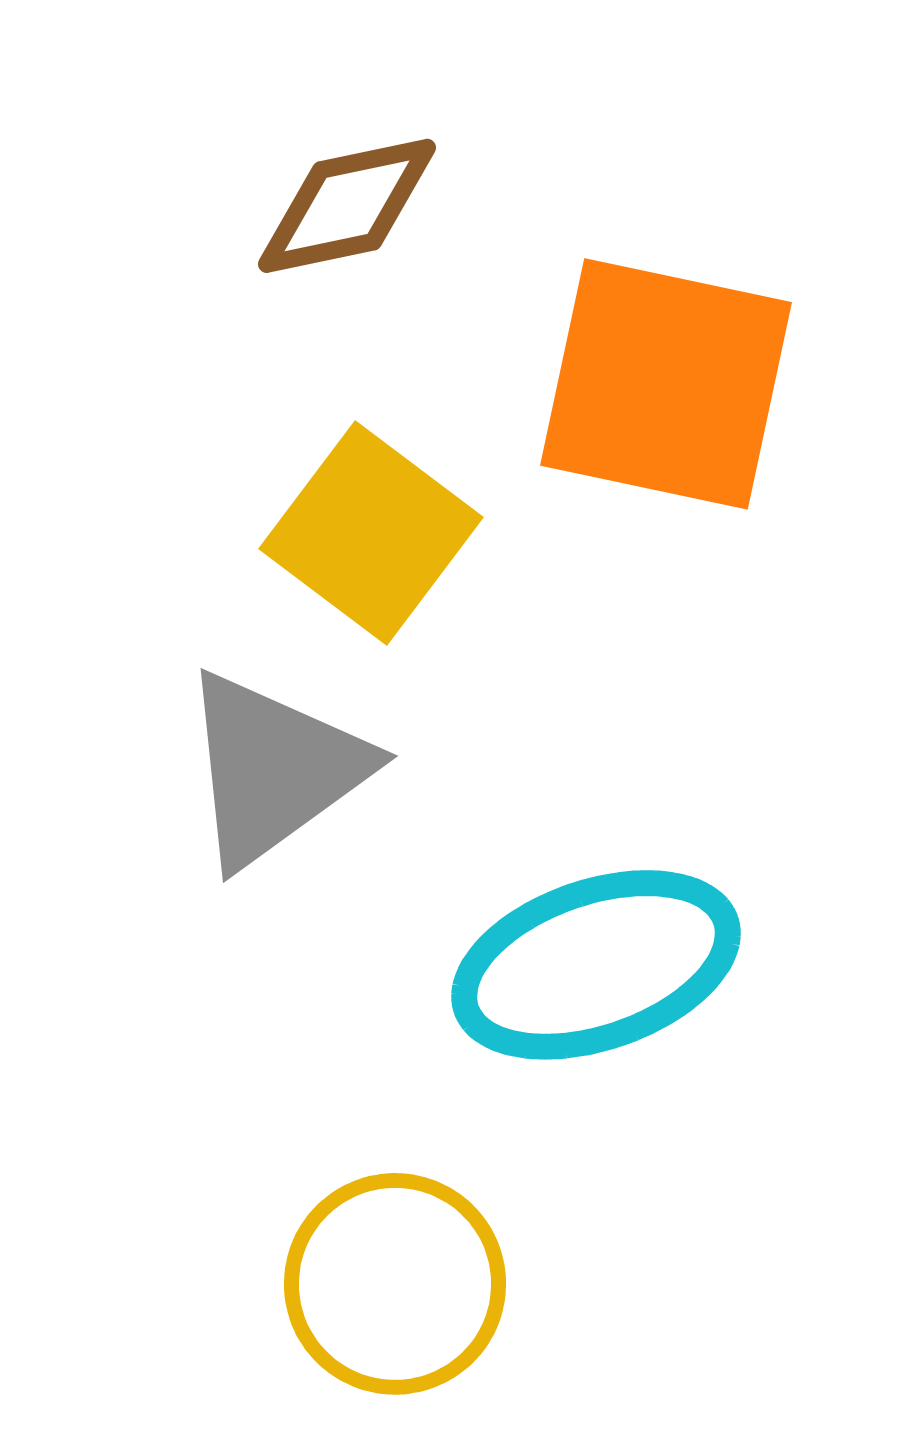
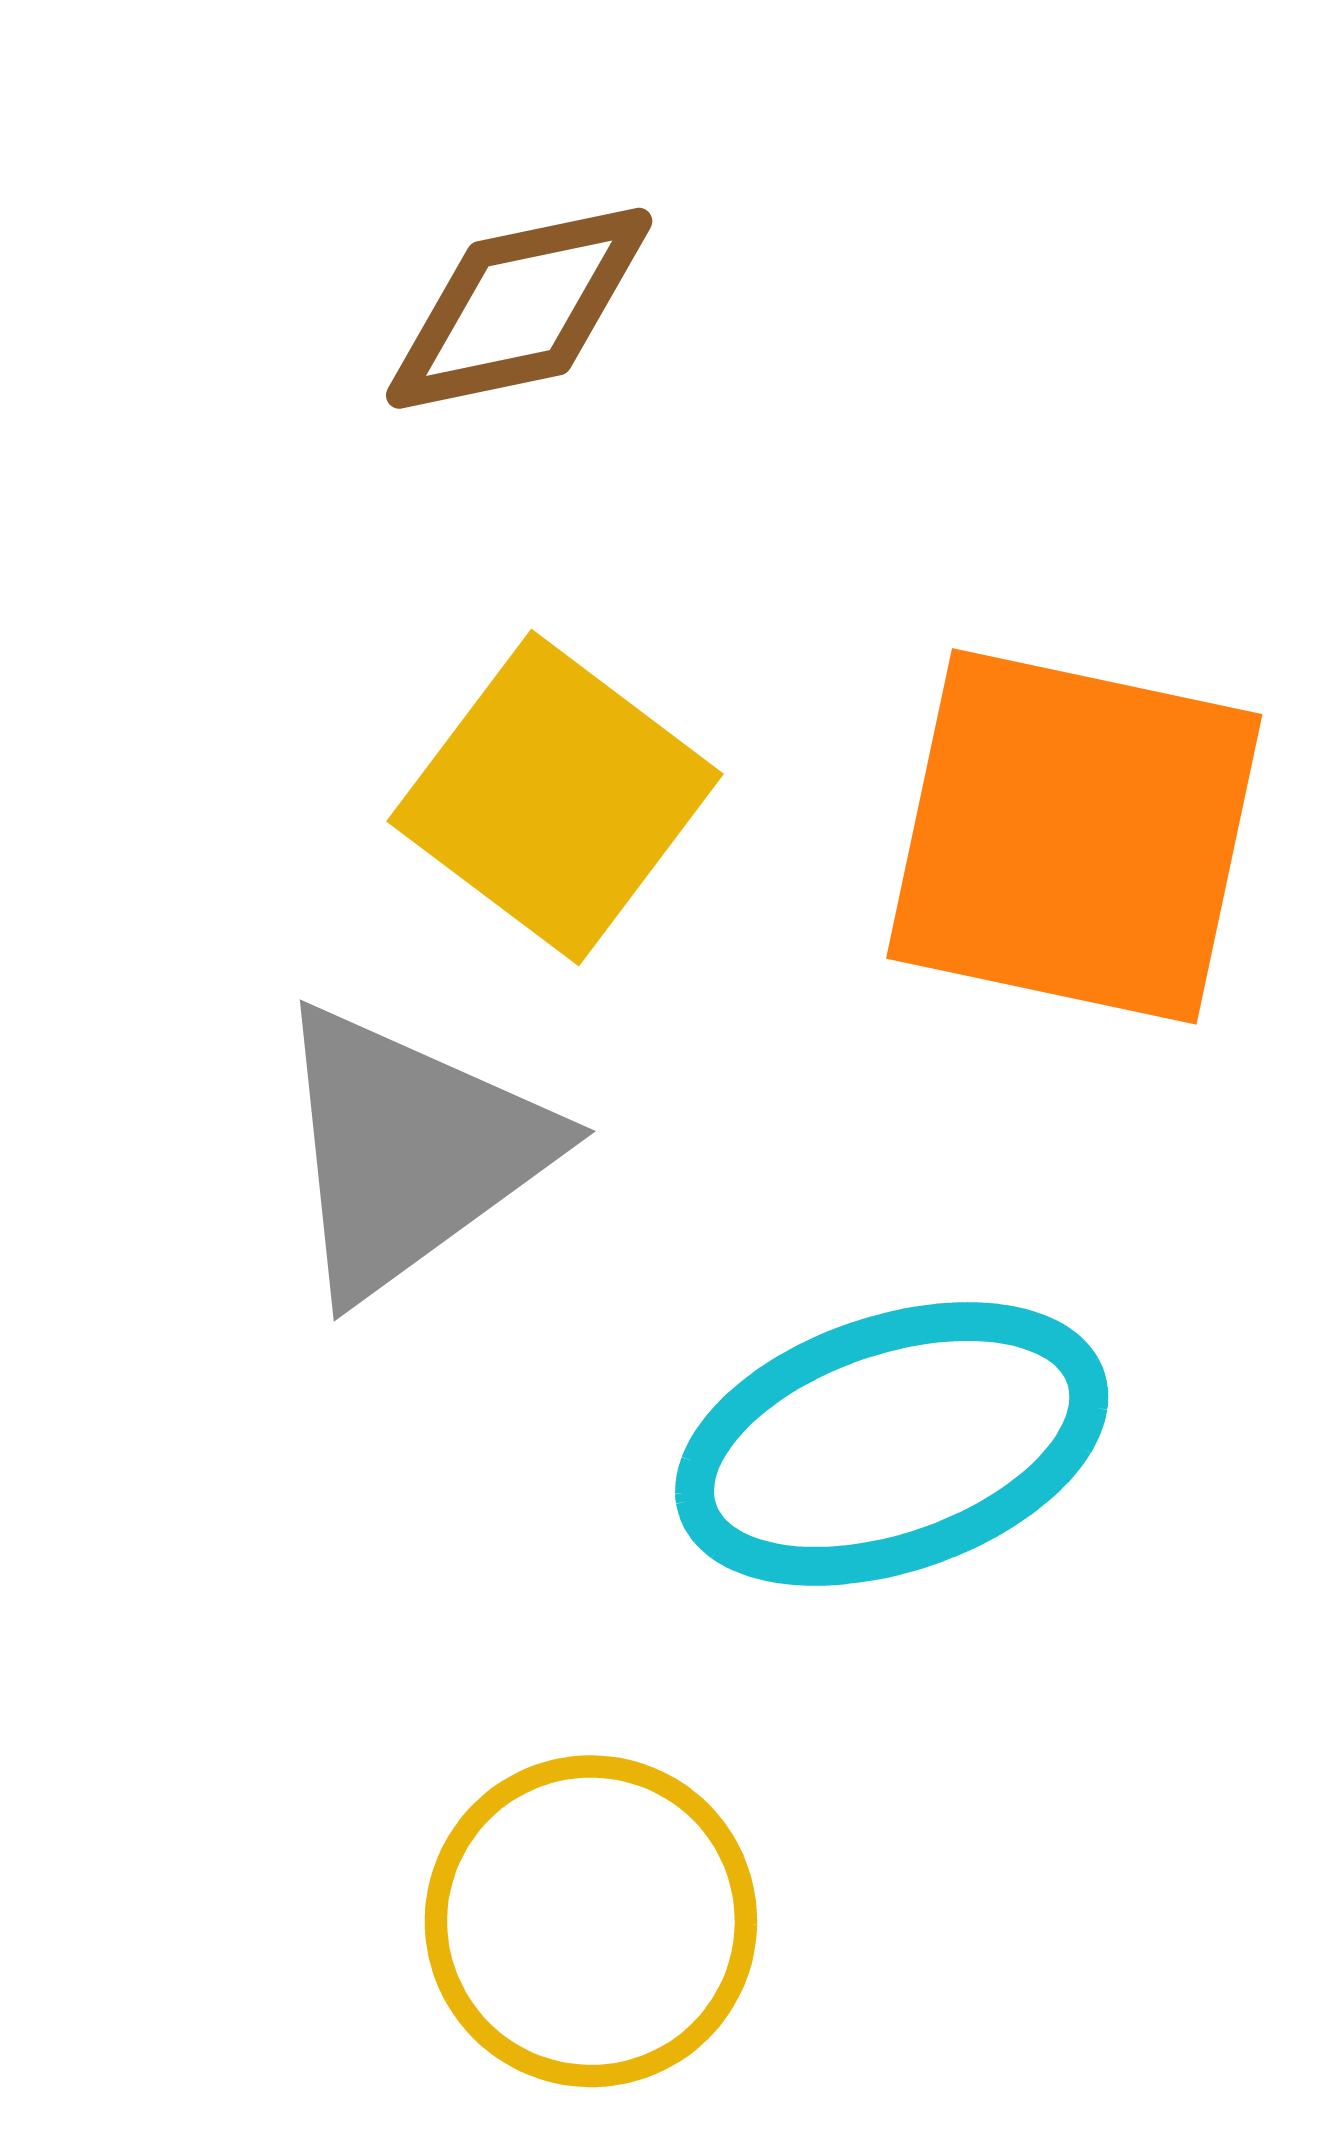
orange square: (666, 384) -> (1074, 836), moved

